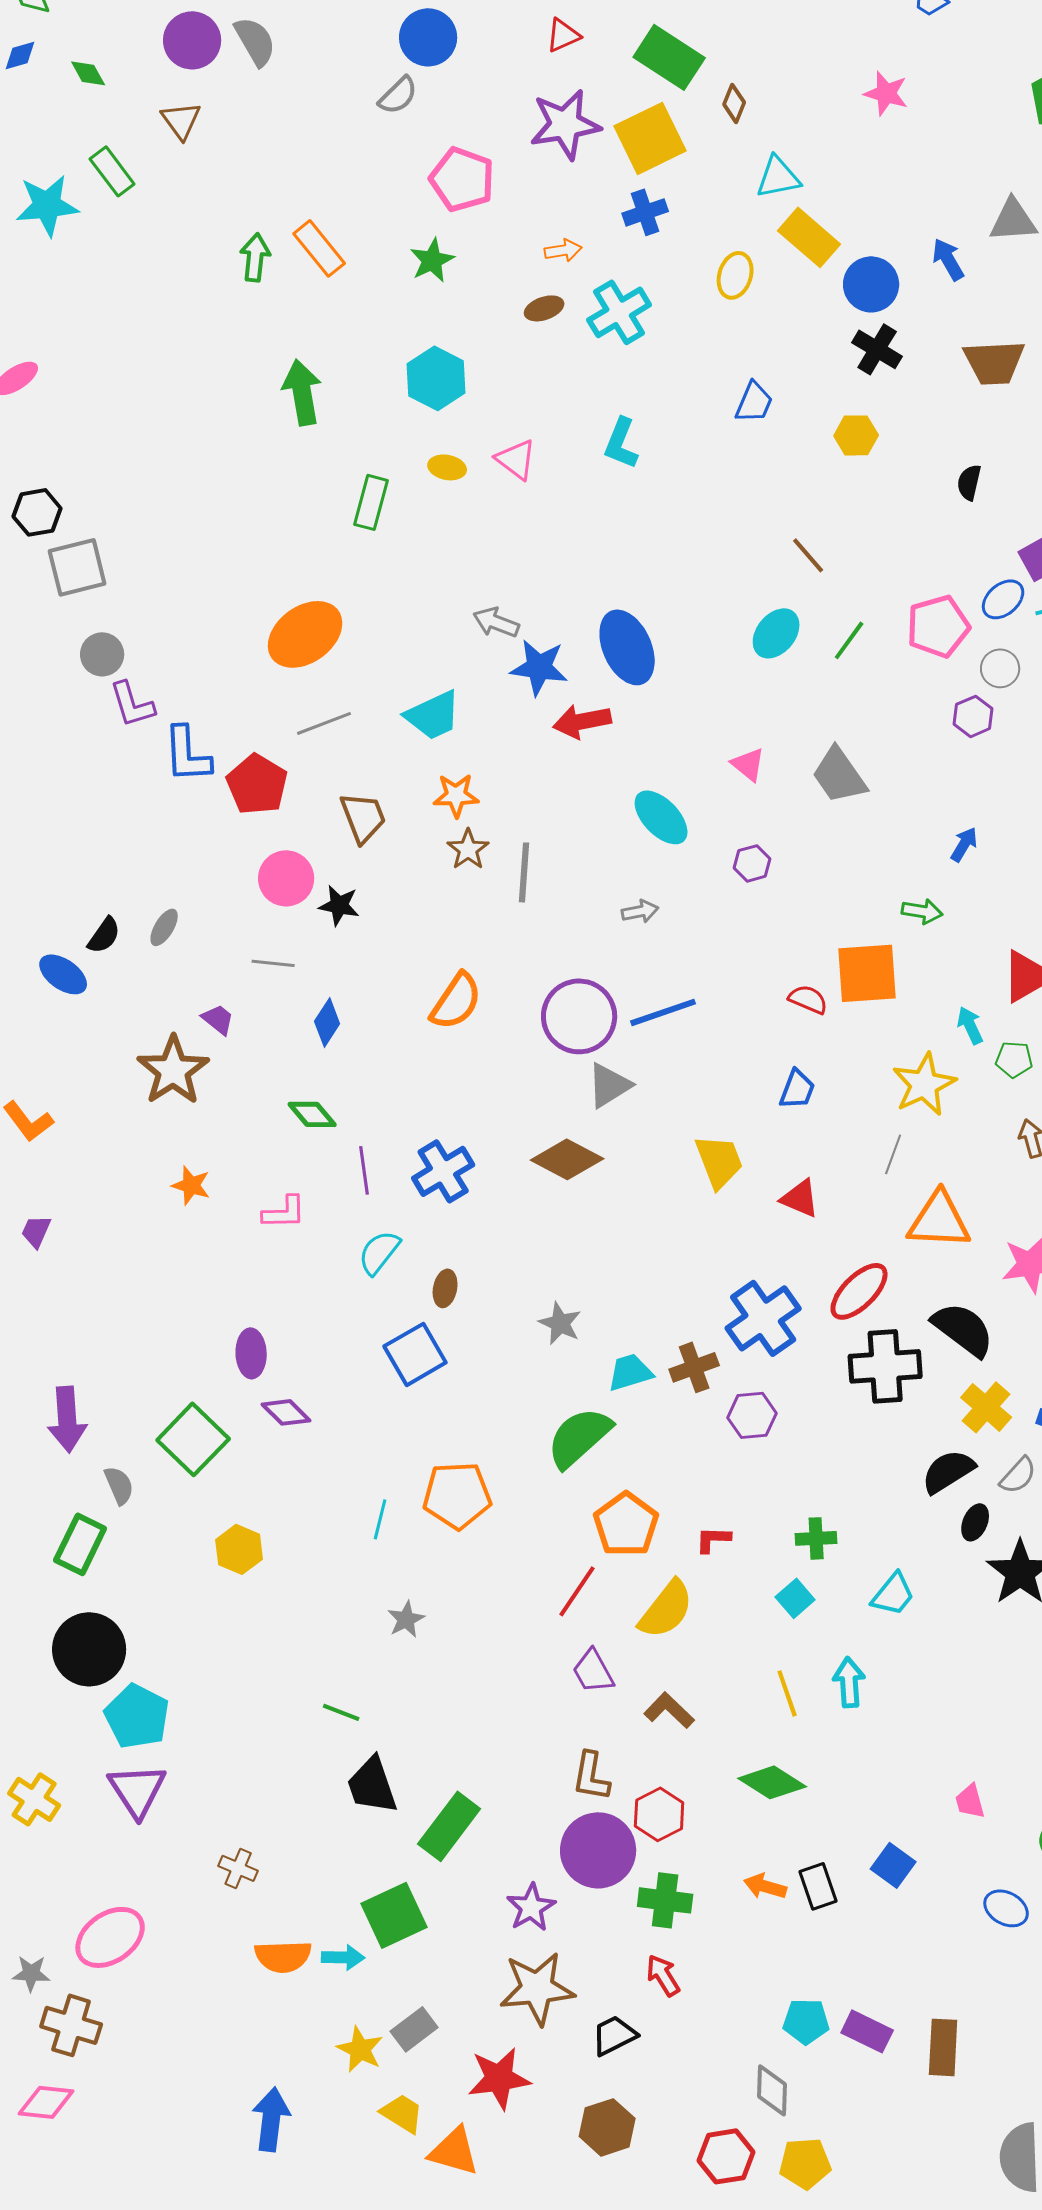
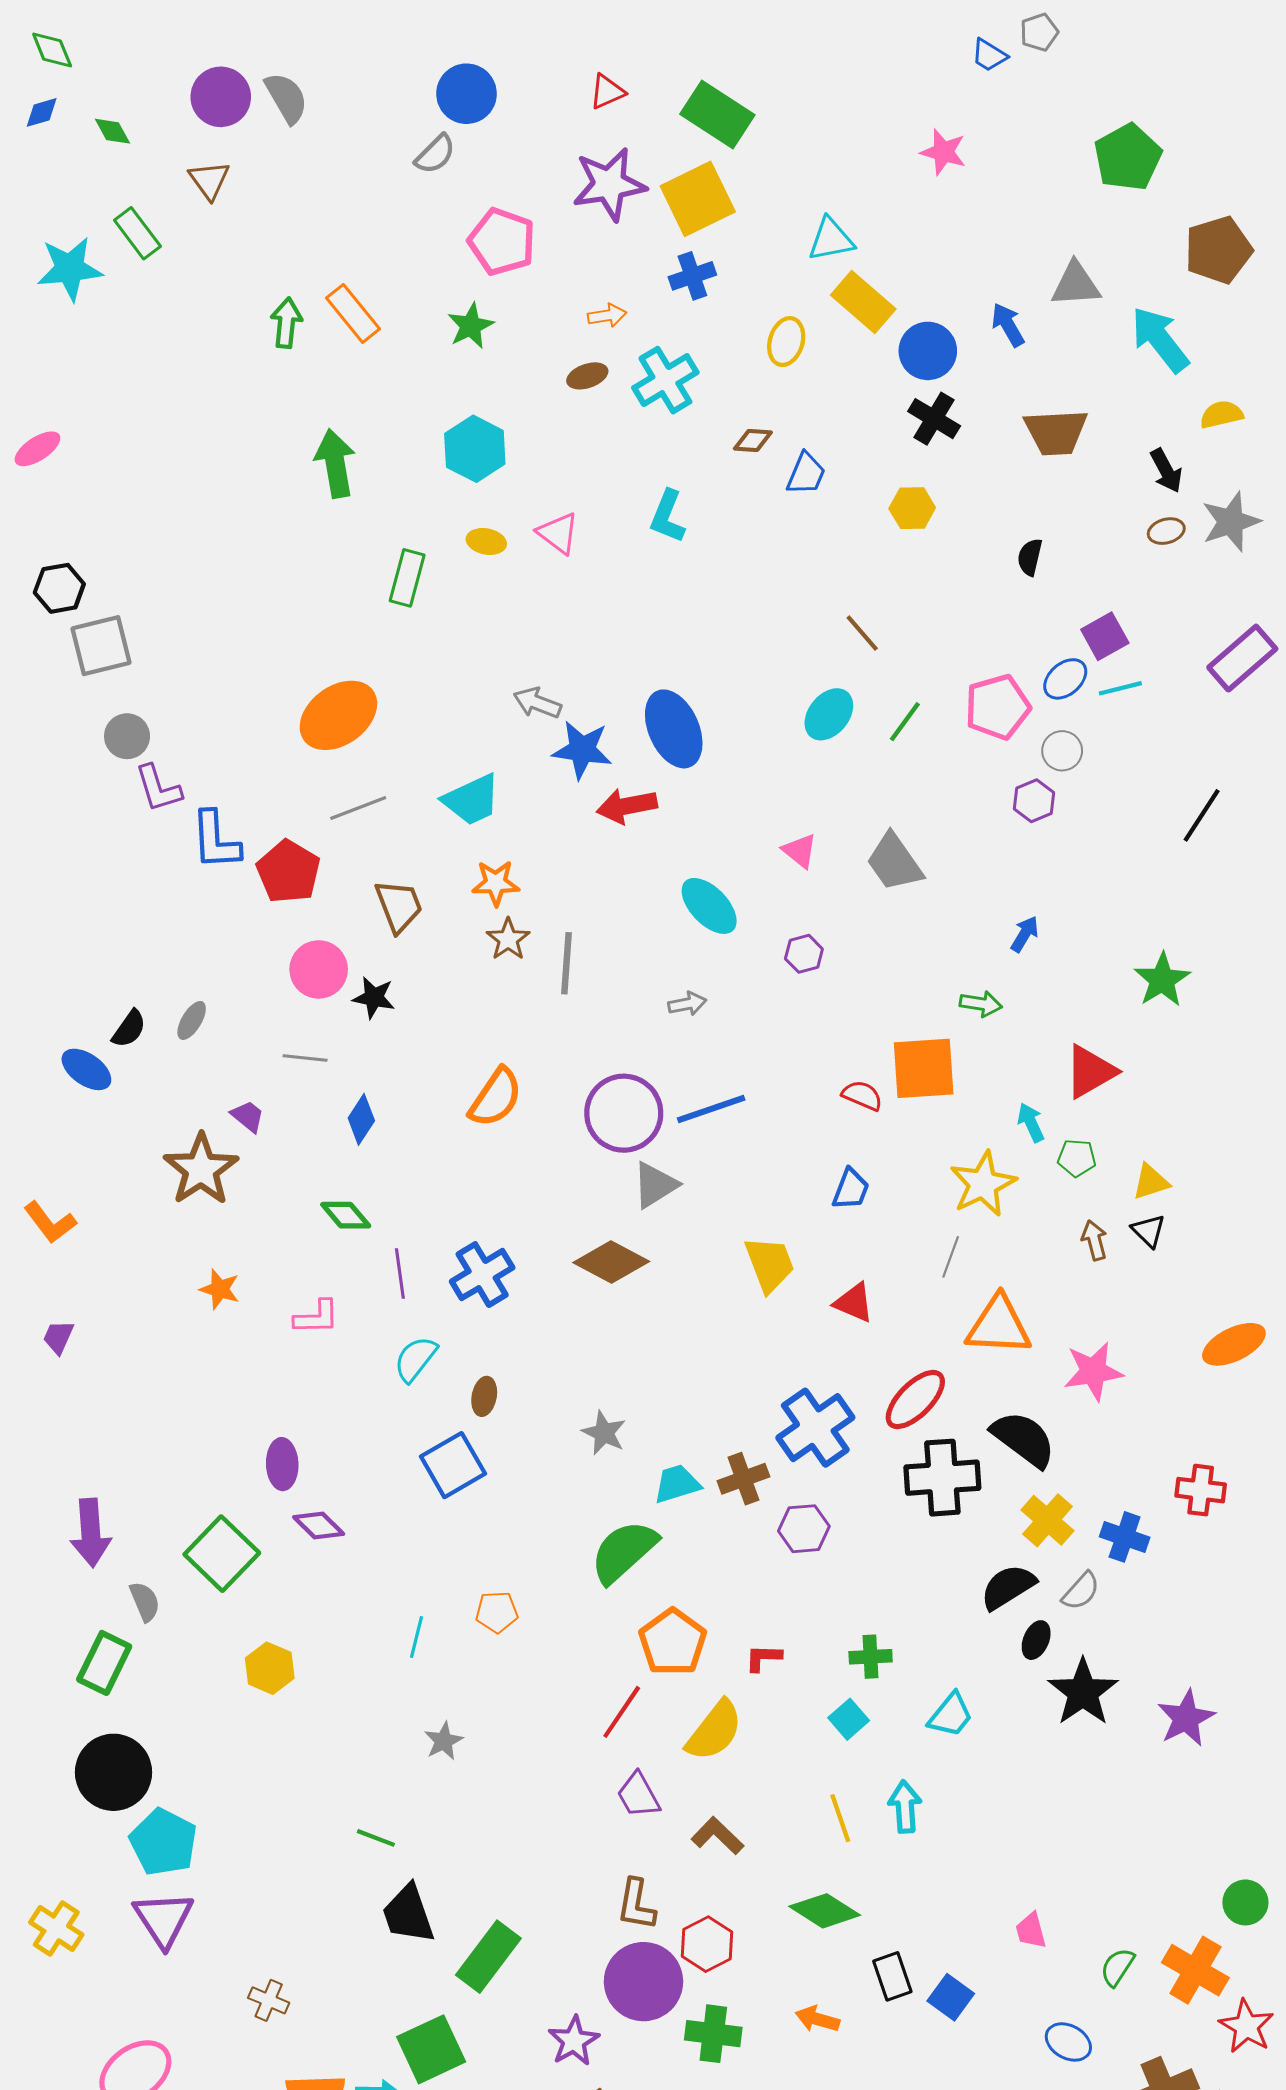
brown diamond: (734, 103) -> (753, 440), moved, turned 72
orange pentagon: (457, 1495) -> (497, 1612), size x0.6
black rectangle: (818, 1886) -> (892, 1976), moved

